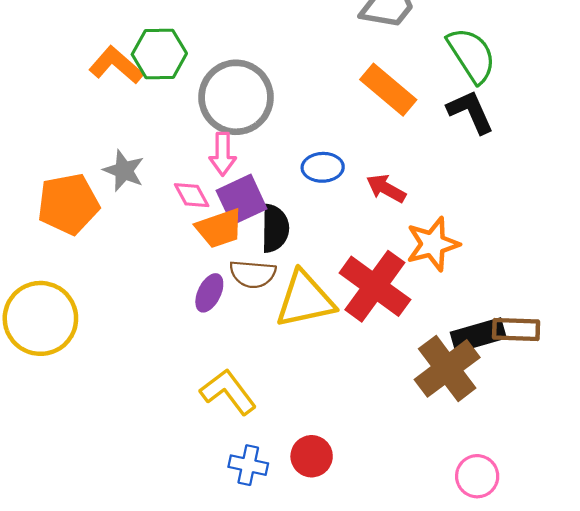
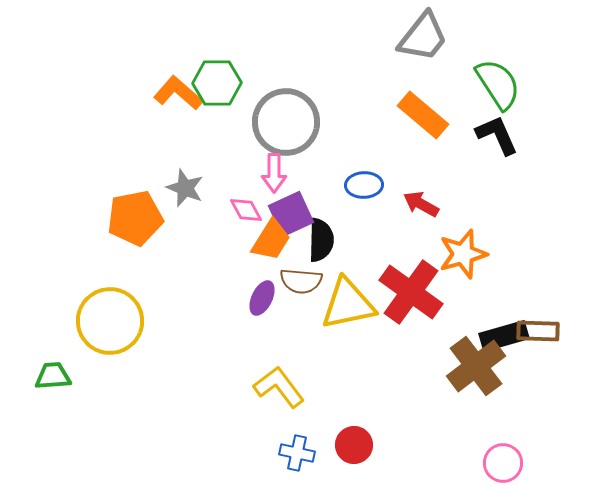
orange trapezoid: (219, 228) -> (271, 240), turned -39

